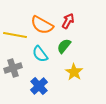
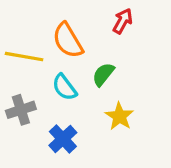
red arrow: (68, 21) -> (123, 21), moved
orange semicircle: (42, 25) -> (68, 40), turned 30

